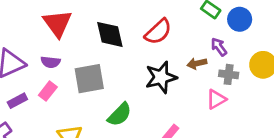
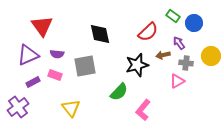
red triangle: (57, 23) -> (42, 26), moved
red semicircle: (158, 32) -> (148, 32), moved
pink rectangle: (48, 91) -> (55, 75), turned 72
green semicircle: (120, 114) -> (119, 92), moved

